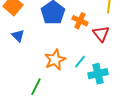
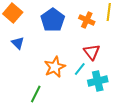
orange cross: (80, 21) -> (87, 20), moved
red triangle: (101, 34) -> (92, 52), moved

